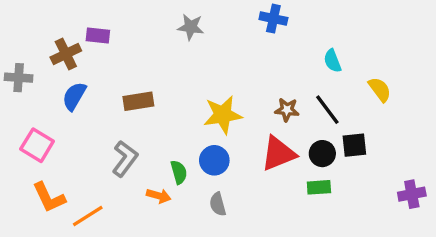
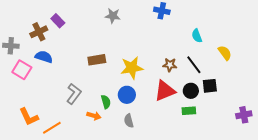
purple rectangle: (98, 35) -> (58, 21), turned 40
blue semicircle: (74, 96) -> (44, 57), turned 78
brown rectangle: (138, 101) -> (97, 60), moved
pink square: (37, 145) -> (22, 70), moved

